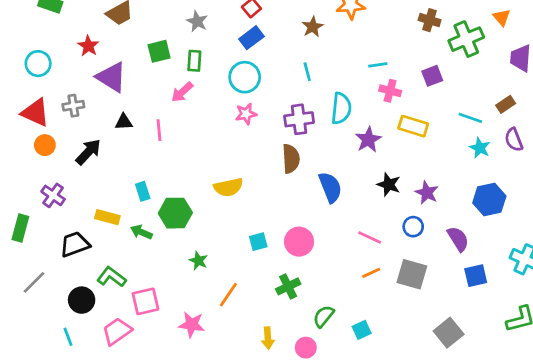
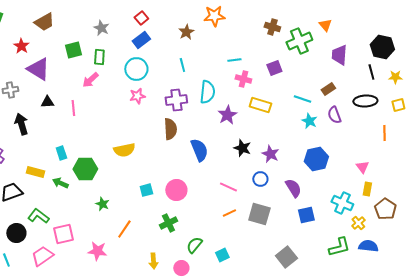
black arrow: (88, 152) -> (21, 124), turned -60

